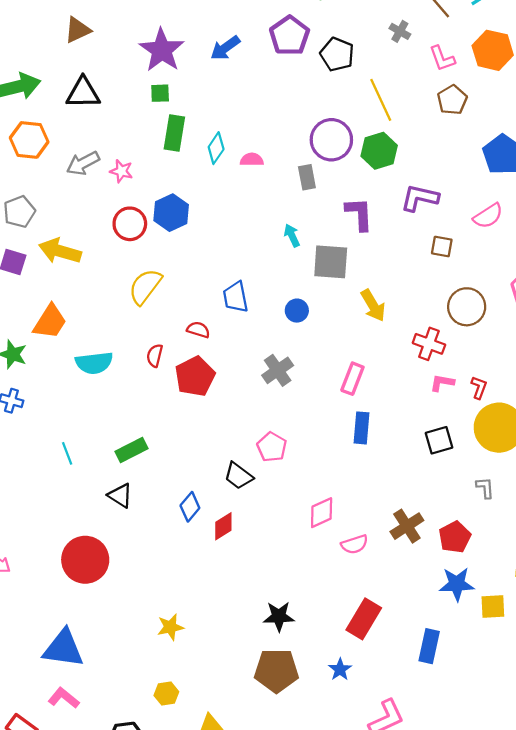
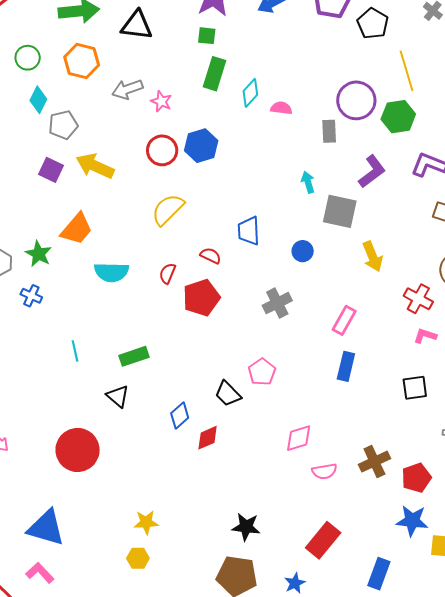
purple L-shape: (359, 214) -> (372, 172), turned 48
yellow hexagon: (166, 694) -> (138, 558), moved

